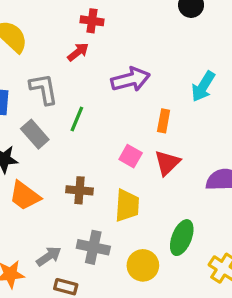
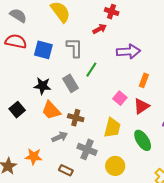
gray rectangle: (35, 134) -> (71, 83), moved
brown cross: (79, 190) -> (76, 118), moved
green ellipse: (182, 238) -> (143, 140), moved, turned -65
gray arrow: (49, 256) -> (60, 137), moved

